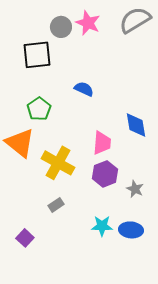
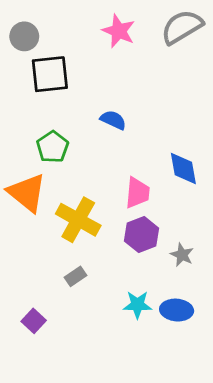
gray circle: (61, 27) -> (24, 36), moved

